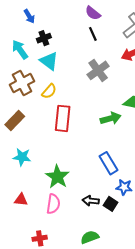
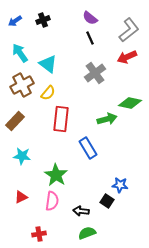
blue arrow: (29, 16) -> (15, 21), moved, turned 88
black cross: (44, 38) -> (43, 20), moved
blue rectangle: (108, 163) -> (88, 148), moved
red triangle: (21, 200) -> (21, 197), turned -32
black arrow: (91, 201) -> (81, 211), moved

